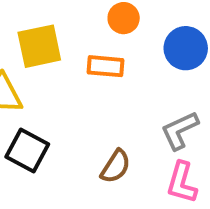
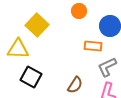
yellow square: (39, 46) -> (37, 25), turned -35
orange rectangle: (106, 66) -> (93, 46), moved

